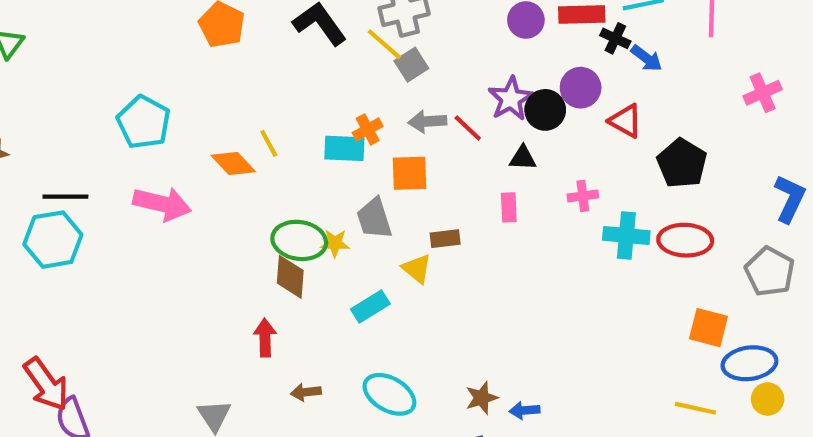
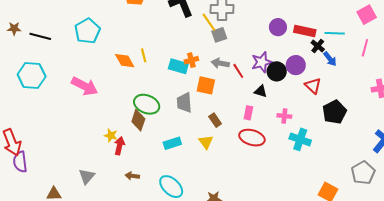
black line: (65, 197) -> (40, 36), moved
pink arrow: (162, 204) -> (85, 86), moved
brown rectangle: (445, 239) -> (215, 120), turned 48
red ellipse: (685, 240) -> (252, 138), moved
yellow star: (335, 243) -> (111, 135), moved
yellow triangle: (417, 269) -> (206, 142), moved

